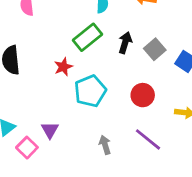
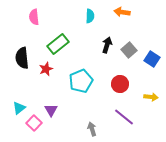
green rectangle: (87, 37) -> (58, 44), moved
red star: (63, 67) -> (46, 69), moved
gray arrow: (105, 145) -> (92, 129), moved

